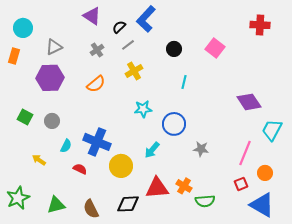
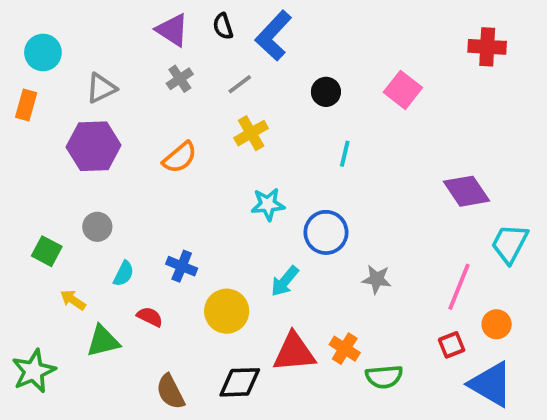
black semicircle: (119, 27) -> (223, 26), moved, turned -64
gray cross: (97, 50) -> (180, 79), moved
green square: (25, 117) -> (47, 251), moved
blue cross: (97, 142) -> (182, 266), size x0.6
green triangle: (56, 205) -> (103, 341), moved

